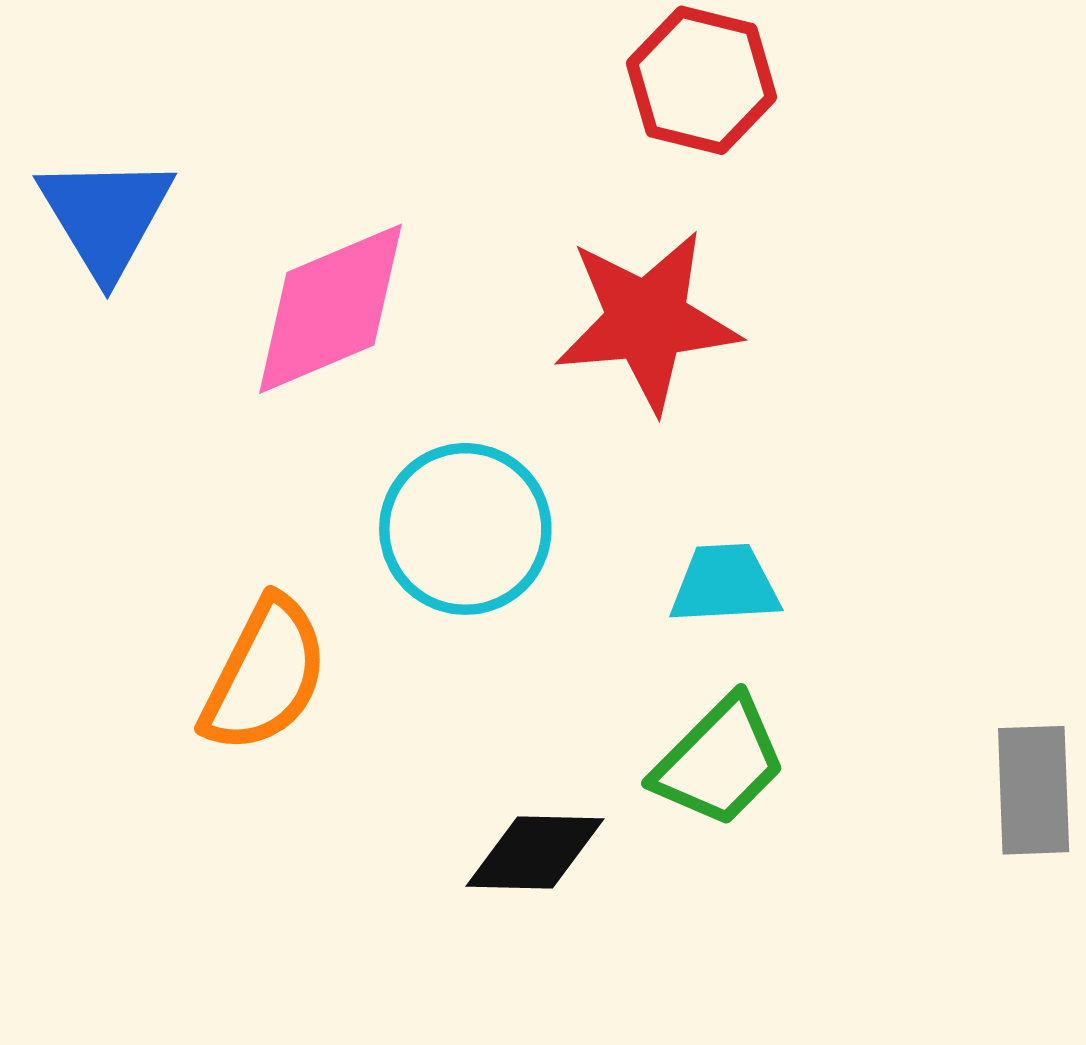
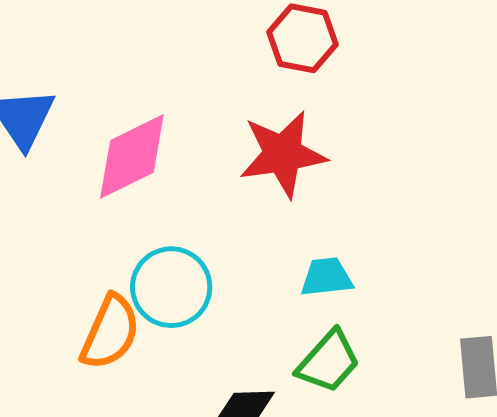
cyan circle: (465, 529) -> (171, 287), moved

